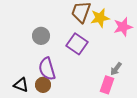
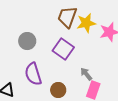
gray arrow: (116, 69) -> (86, 74), moved, turned 104
brown circle: (43, 85) -> (58, 90), moved

